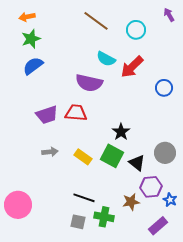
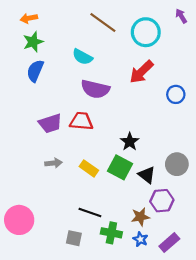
cyan circle: (136, 30) -> (146, 32), size x1.4
cyan semicircle: (106, 59) -> (82, 57), moved
blue semicircle: (33, 66) -> (35, 71), turned -30
blue star: (170, 200) -> (140, 239), moved
gray square: (78, 222) -> (74, 238), moved

